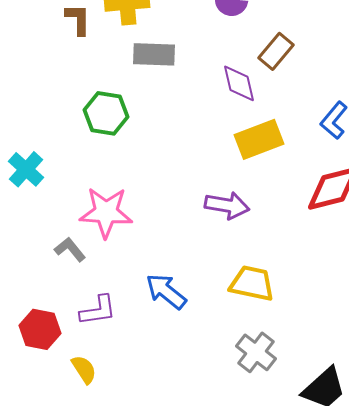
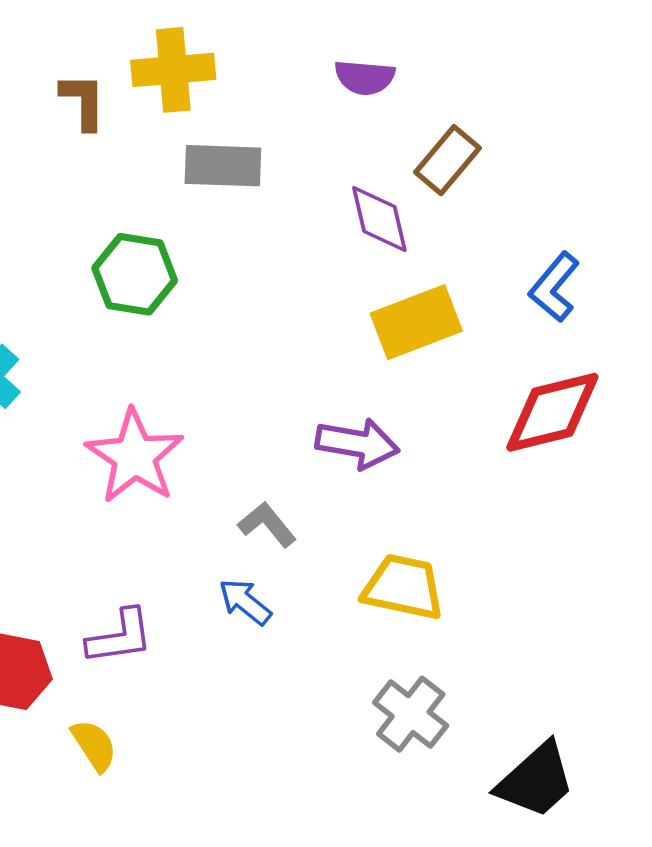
pink star: (106, 212) -> (135, 456), turned 30
gray L-shape: (70, 249) -> (267, 525), moved
blue arrow: (166, 291) -> (245, 602), size x0.7

